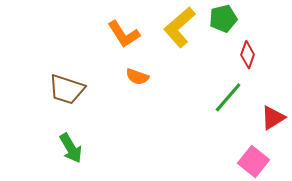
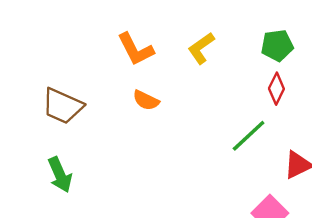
green pentagon: (223, 18) -> (277, 45), moved
yellow L-shape: (179, 27) -> (201, 48), size x0.7

